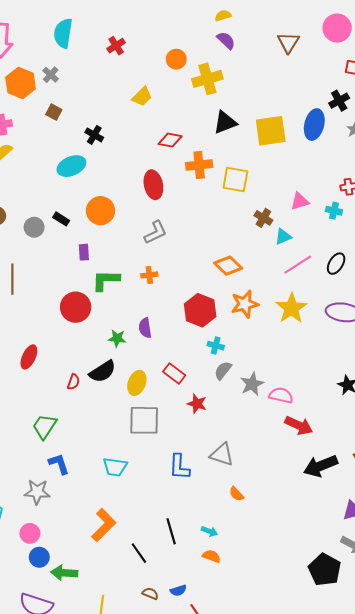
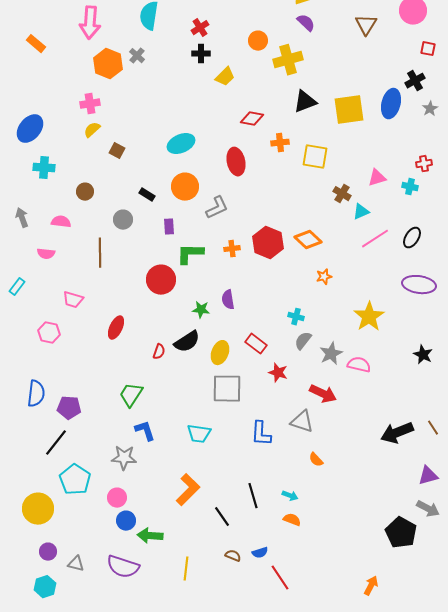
brown square: (54, 112) -> (117, 151), moved
black cross: (94, 135) -> (201, 54), moved, turned -30
orange cross: (199, 165) -> (280, 143), size x0.7
cyan ellipse: (71, 166) -> (181, 144), moved
gray circle: (34, 227) -> (123, 220), moved
gray L-shape: (156, 232) -> (217, 208), moved
orange star: (245, 304) -> (324, 277), size x0.6
yellow star: (291, 308) -> (369, 317), moved
red hexagon: (200, 310) -> (268, 243), moved
red arrow: (299, 425) -> (323, 394), moved

